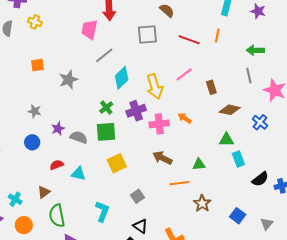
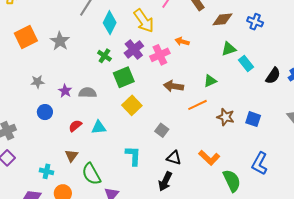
orange square: (38, 65) -> (26, 37), size x1.6
green square: (106, 132) -> (124, 77), moved
blue square: (238, 216) -> (253, 119), moved

